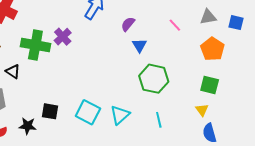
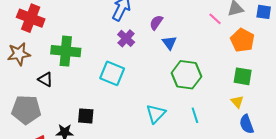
pink line: (175, 25) -> (215, 19), moved
purple cross: (63, 37) -> (126, 38), moved
cyan square: (88, 112) -> (112, 73), moved

